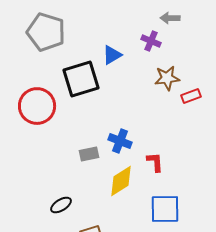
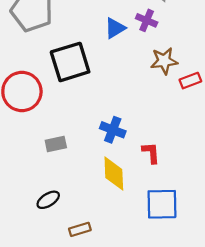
blue triangle: (112, 55) -> (115, 28), moved
gray rectangle: (89, 154) -> (56, 144), moved
yellow diamond: (121, 181) -> (114, 174), turned -60

